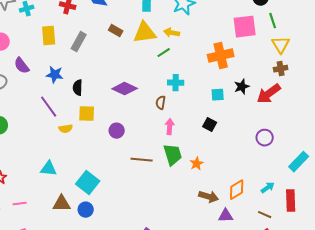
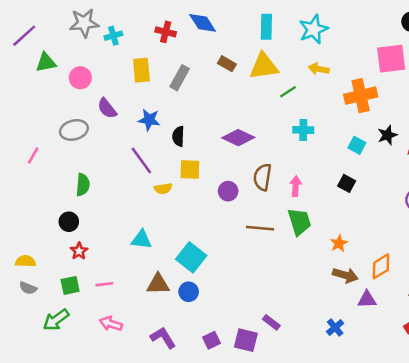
yellow arrow: (172, 33) -> (319, 69), moved
cyan square: (218, 95) -> (357, 145), turned 32
brown semicircle: (161, 103) -> (262, 177), moved, size x1.5
orange star: (197, 164) -> (339, 243), moved

